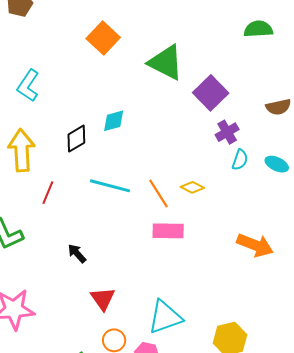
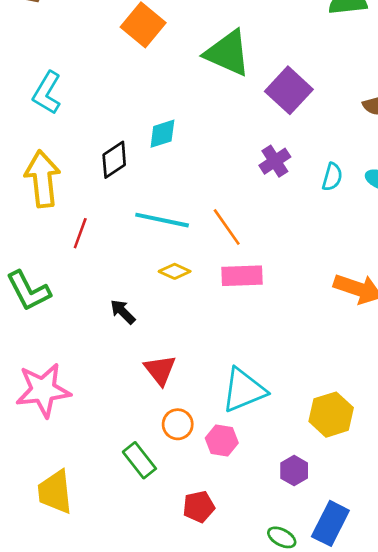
purple cross: (227, 132) -> (275, 161), moved
yellow diamond: (192, 187) -> (175, 271), moved

